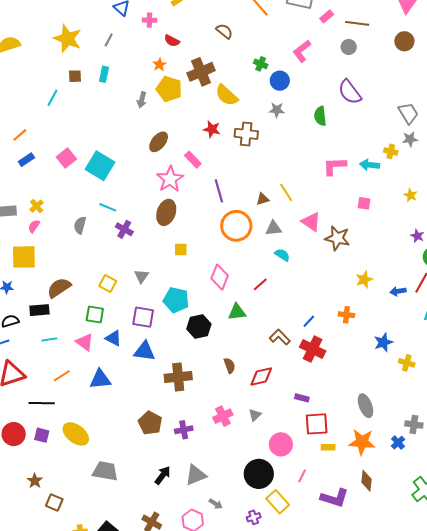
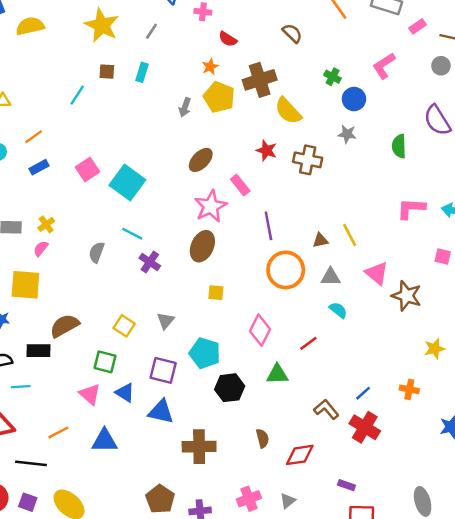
cyan line: (49, 339) -> (21, 387), moved

